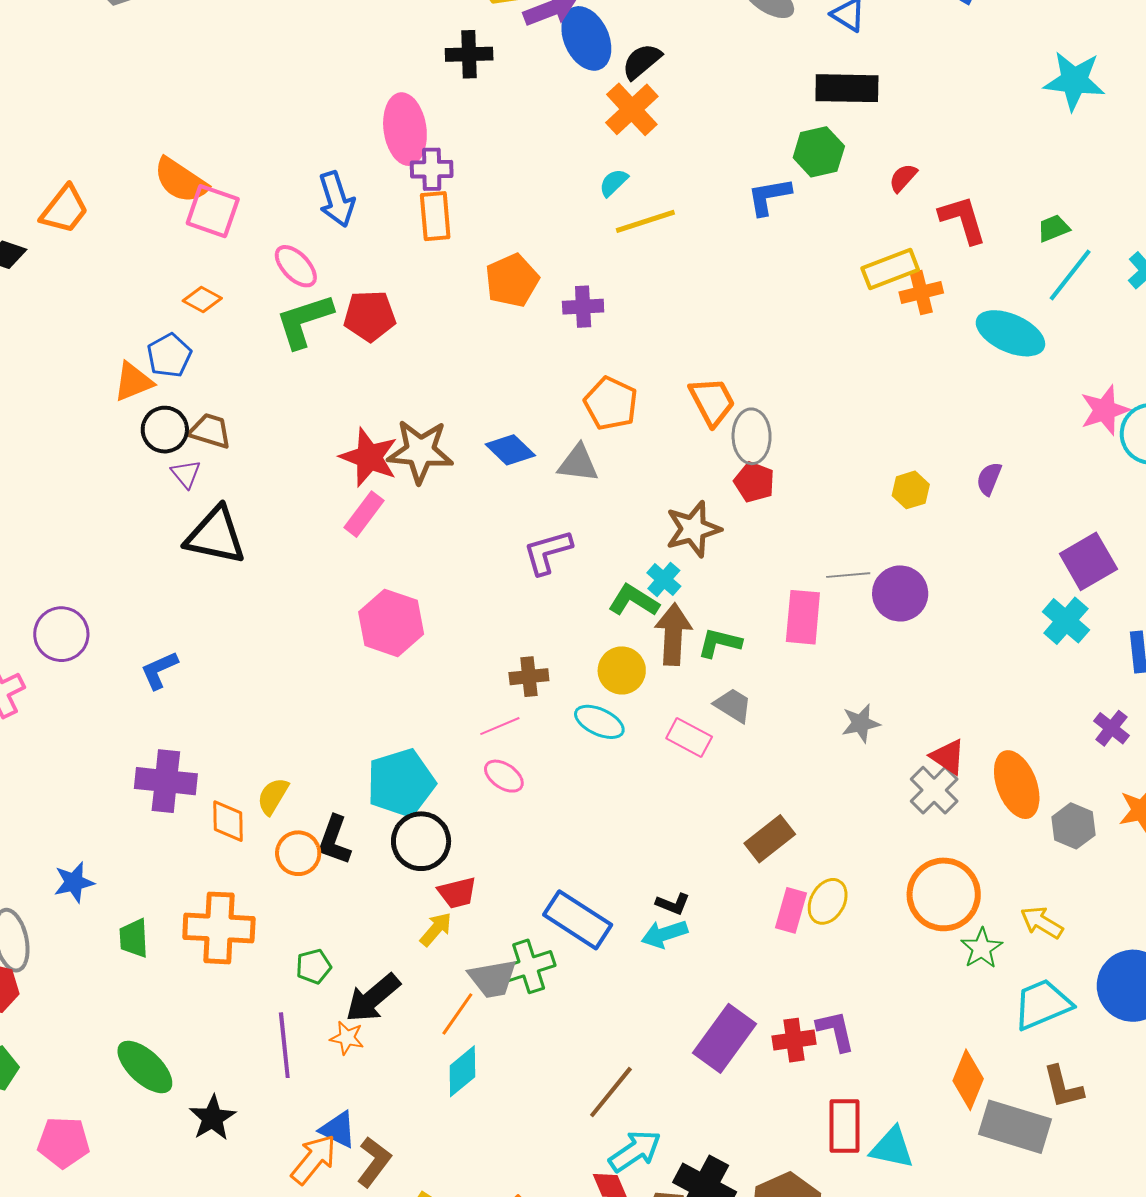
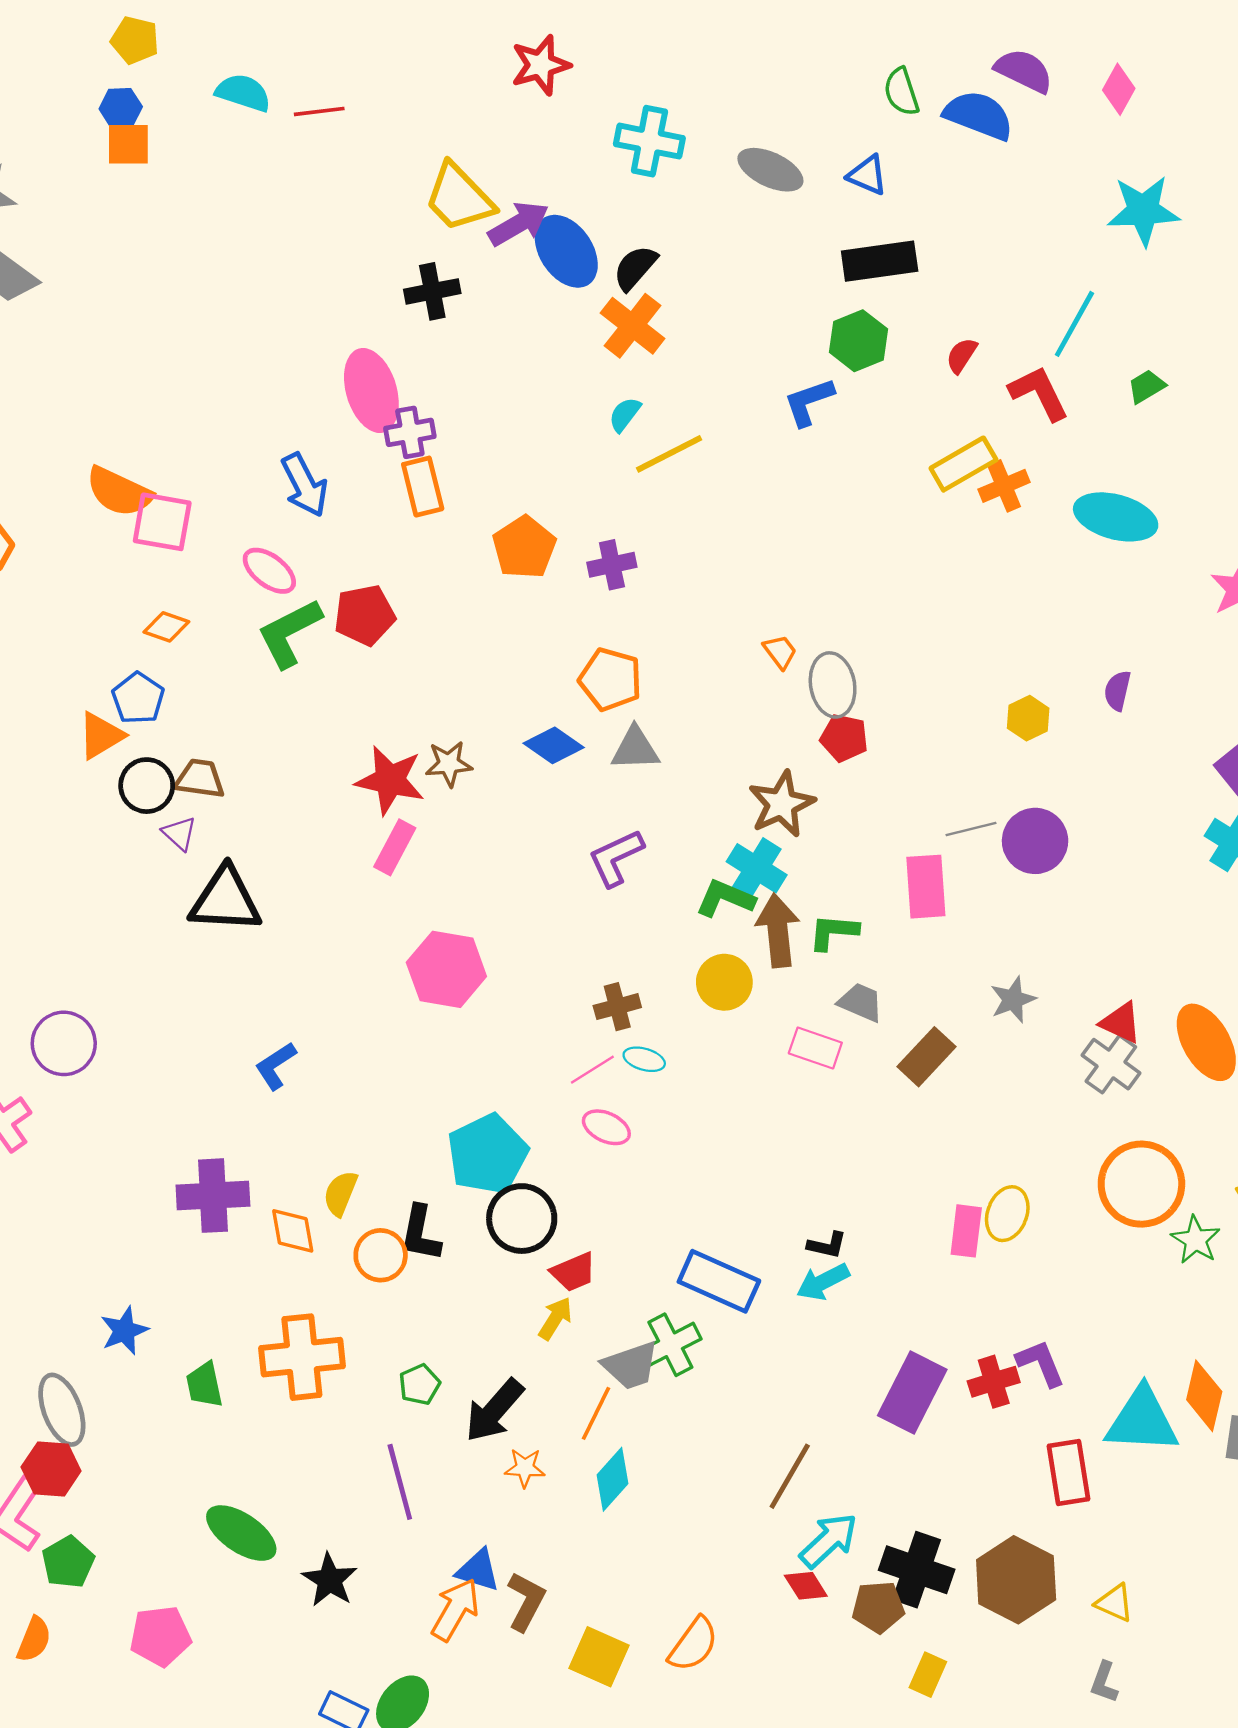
cyan line: (1070, 275) -> (1074, 324), moved
orange trapezoid: (712, 401) -> (780, 652), size x0.6
orange pentagon: (611, 403) -> (610, 679), moved
brown star: (420, 451) -> (449, 764), size x0.6
cyan cross: (664, 579) -> (757, 868), size x1.4
blue L-shape: (159, 670) -> (276, 1066), moved
cyan ellipse: (599, 722) -> (644, 1059), moved, size x0.7
brown rectangle: (770, 839) -> (927, 1057), moved
orange star: (347, 1038) -> (525, 1468), moved
cyan triangle: (892, 1148) -> (1142, 1420), moved, size x1.4

